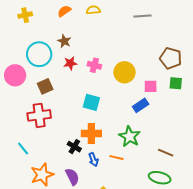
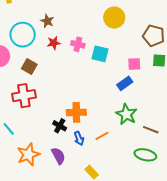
yellow circle: (124, 72) -> (114, 18), moved
brown square: (45, 86) -> (29, 66), turned -35
cyan square: (91, 102) -> (100, 54), moved
green star: (129, 137) -> (126, 114), moved
orange line: (116, 158) -> (102, 136), turned -40

